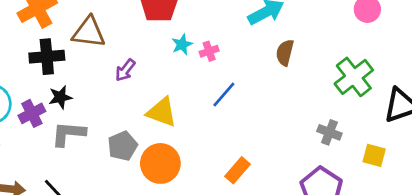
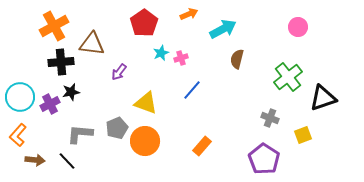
gray L-shape: (68, 134) -> (80, 134), moved
yellow square: (374, 155) -> (303, 135), turned -36

